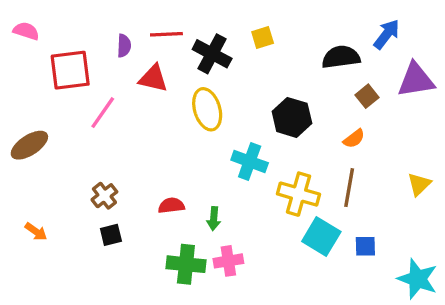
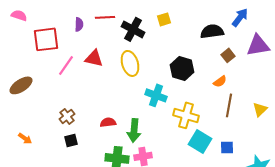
red triangle: (153, 78) -> (94, 58), moved
brown line: (349, 188) -> (229, 105), moved
green arrow: (214, 219) -> (134, 130), size x1.6

